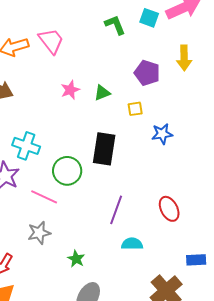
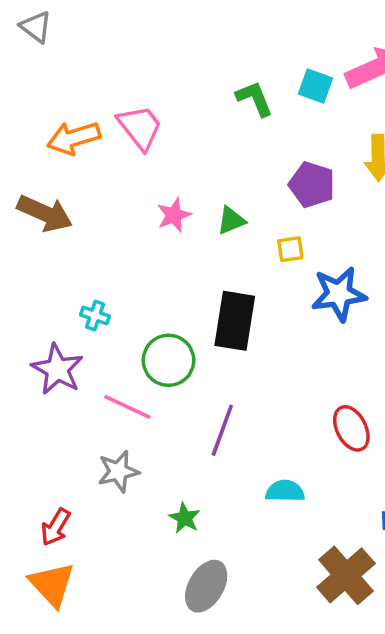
blue star: (162, 134) -> (339, 294), size x1.4
cyan cross: (26, 146) -> (95, 315), size x0.6
purple line: (116, 210) -> (222, 430), moved

